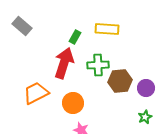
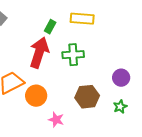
brown hexagon: (120, 81) -> (87, 97), moved
orange circle: (73, 103) -> (36, 96), moved

